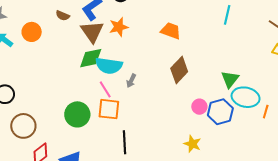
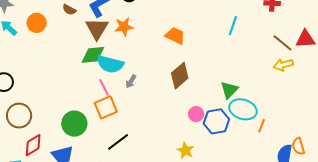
orange square: (109, 109) -> (106, 107), turned -35
green circle: (77, 114) -> (74, 124), moved
black line: (125, 142) -> (118, 142), turned 50

